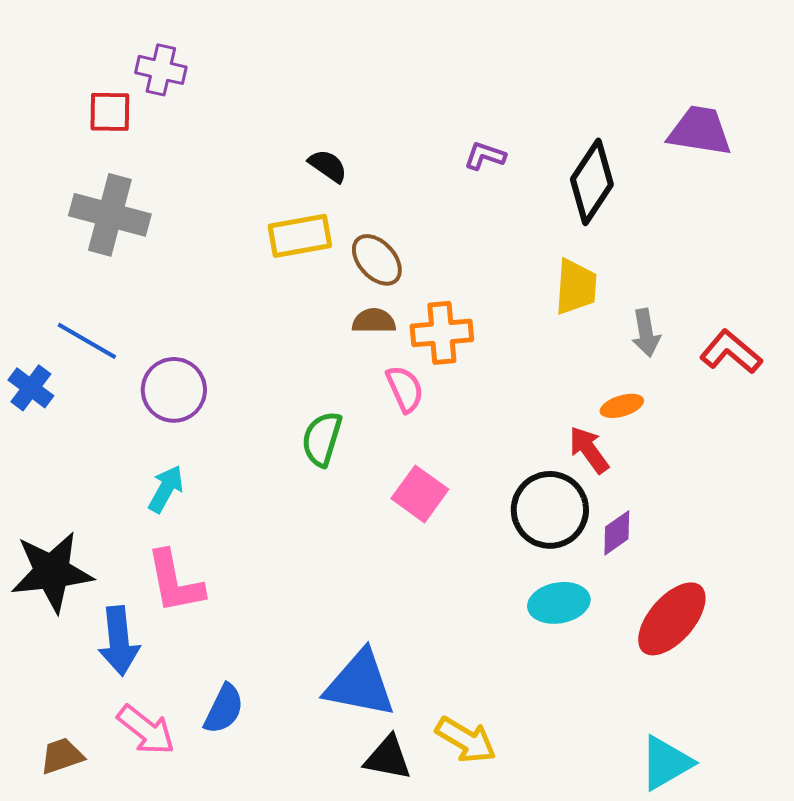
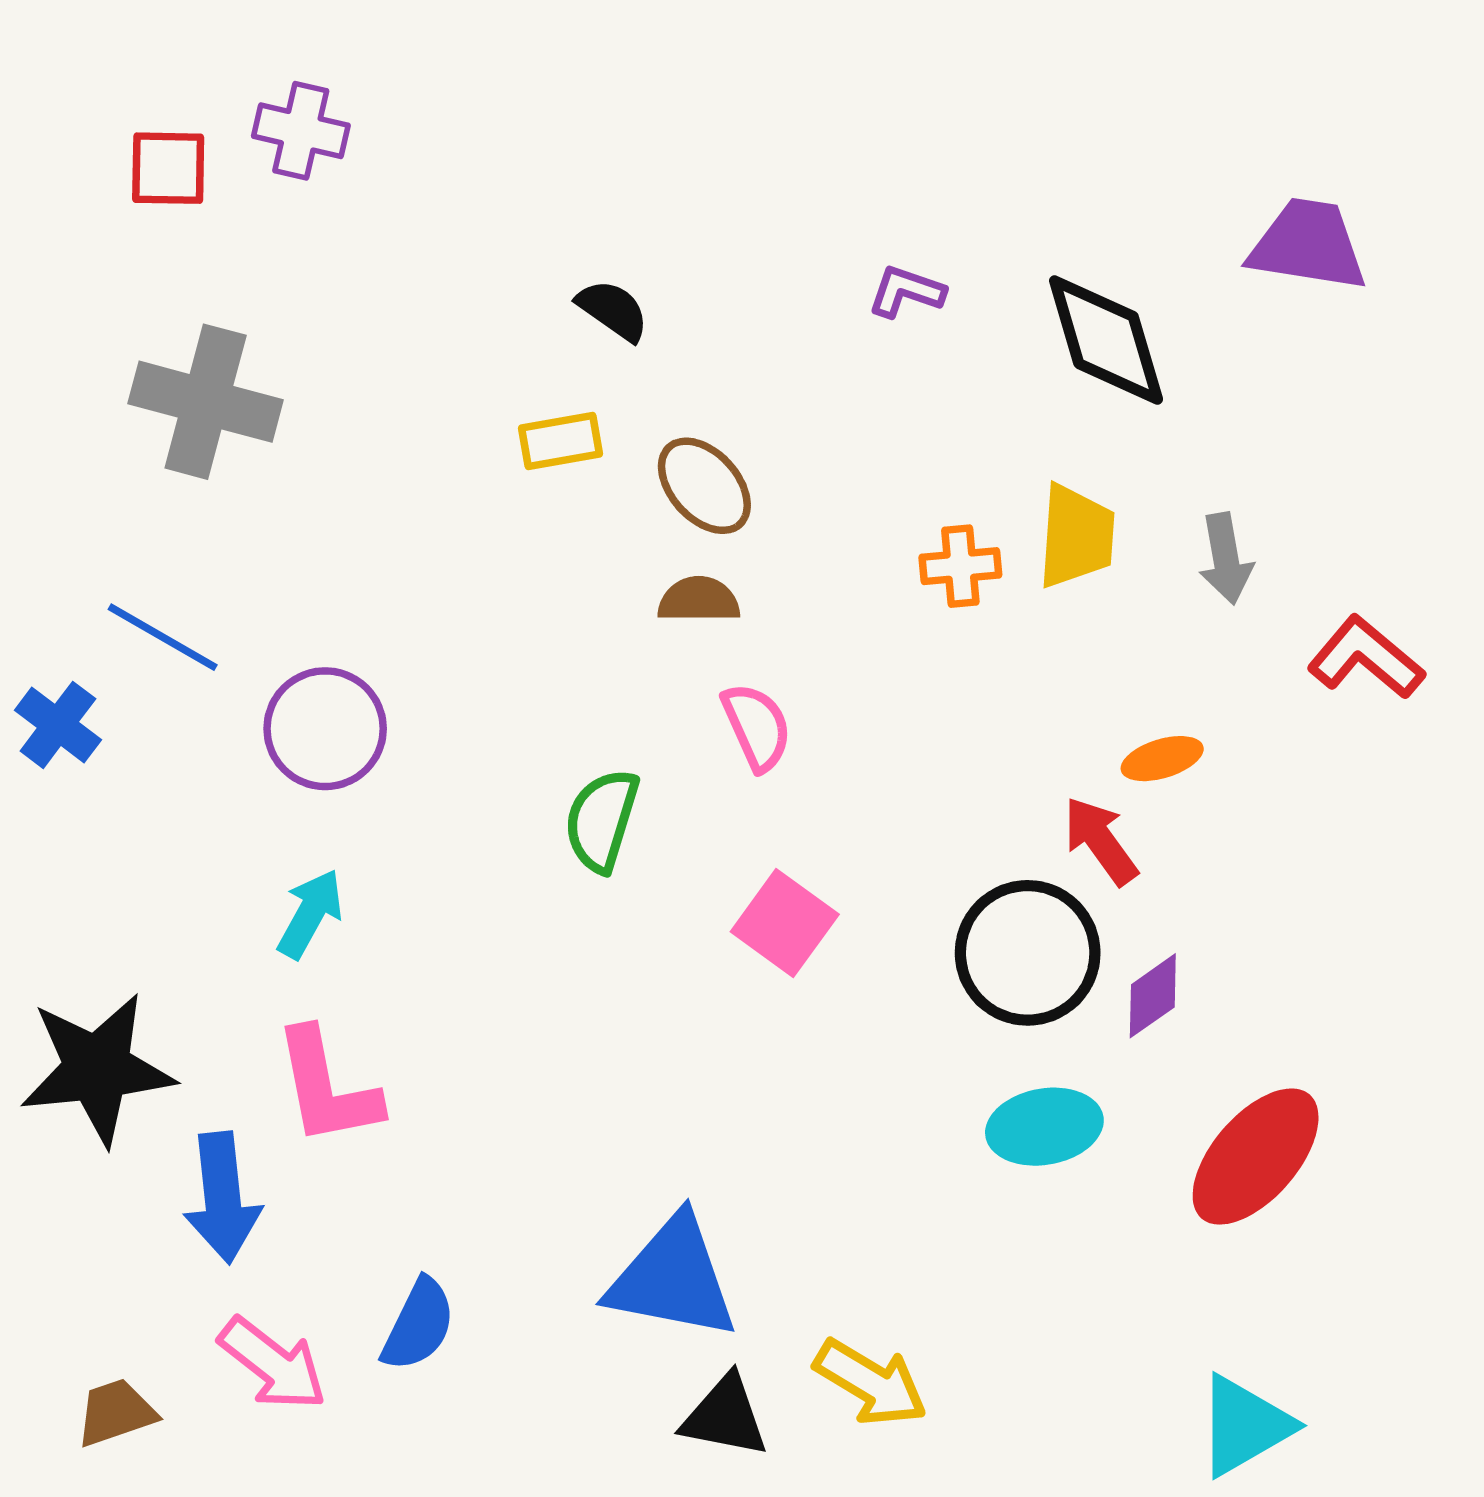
red square: (110, 112) -> (168, 168), moved
black diamond: (592, 182) -> (1106, 340), turned -50
yellow rectangle: (300, 236) -> (561, 441), size x0.7
orange cross: (442, 333) -> (960, 566), moved, size x0.7
gray arrow: (646, 333) -> (1226, 559), moved

